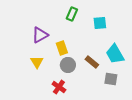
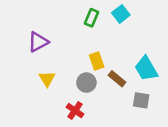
cyan square: (100, 23) -> (121, 14), moved, turned -32
purple triangle: (40, 35) -> (38, 42), moved
yellow rectangle: (62, 48) -> (97, 61), moved

